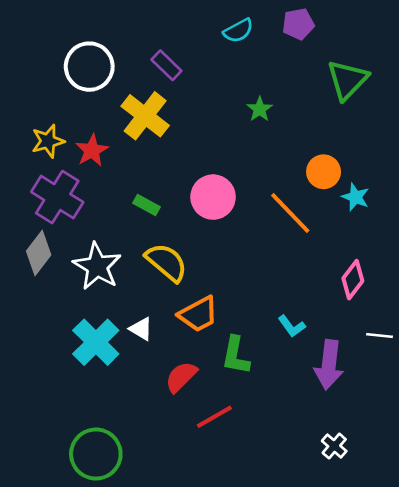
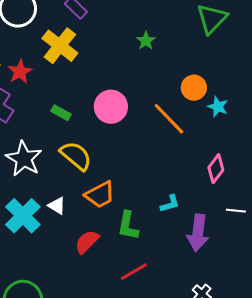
cyan L-shape: (292, 326) -> (170, 204), turned -70
red line: (214, 417) -> (134, 272), moved

